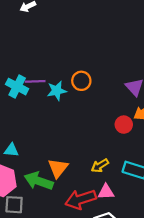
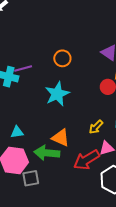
cyan star: (57, 91) -> (57, 94), moved, size x1.4
orange triangle: (58, 168) -> (61, 138), turned -30

